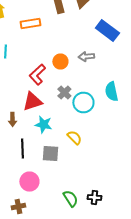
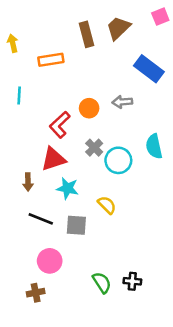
black line: (22, 148) -> (41, 219), turned -66

